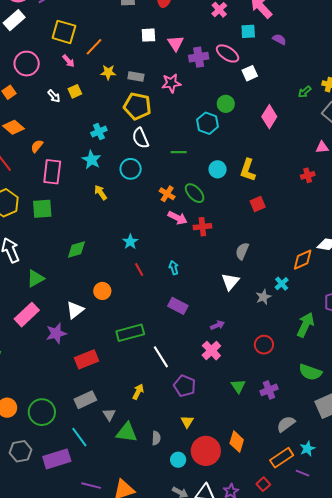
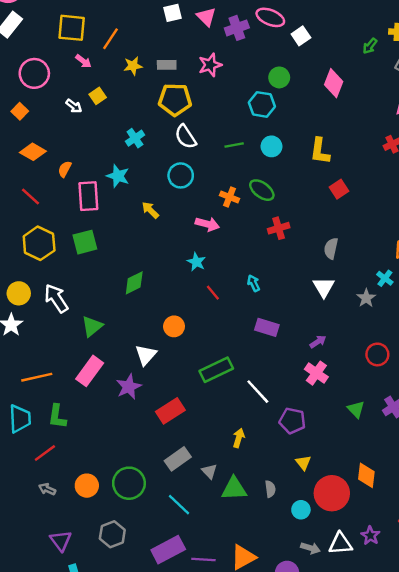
cyan star: (91, 160) -> (118, 176), moved
cyan circle: (218, 169) -> (271, 146), moved
pink arrow: (178, 218) -> (207, 224), moved
purple rectangle: (57, 459) -> (168, 550), moved

